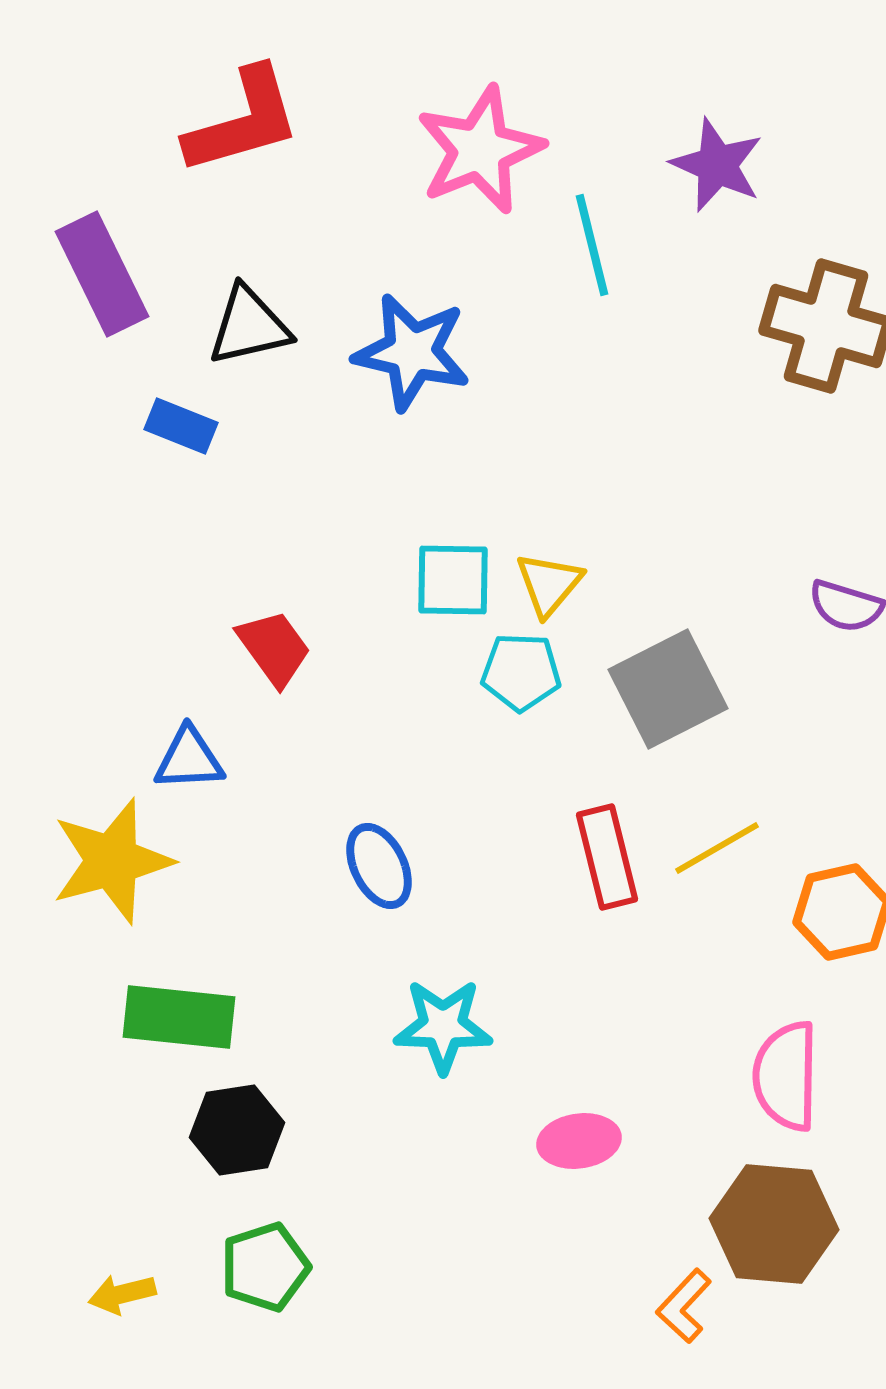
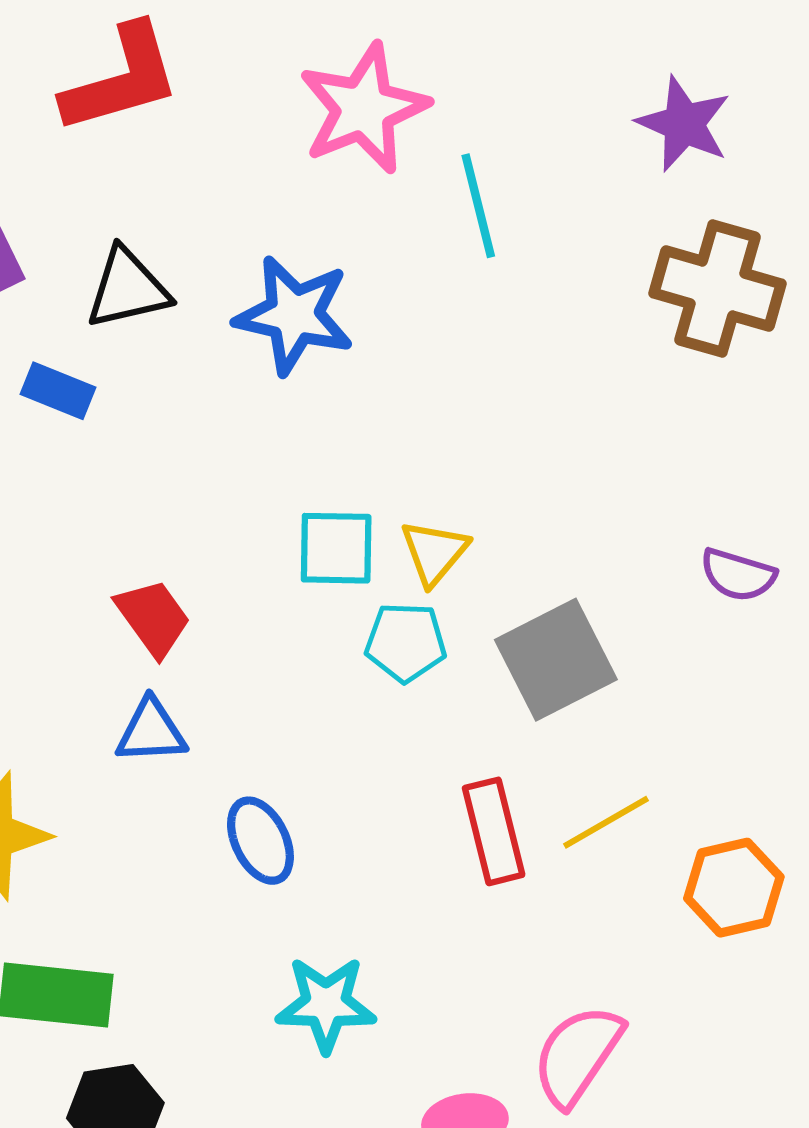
purple star: (717, 165) -> (684, 124), moved
blue triangle: (189, 759) -> (151, 731), moved
pink semicircle: (786, 1076) -> (577, 1055), moved, turned 33

